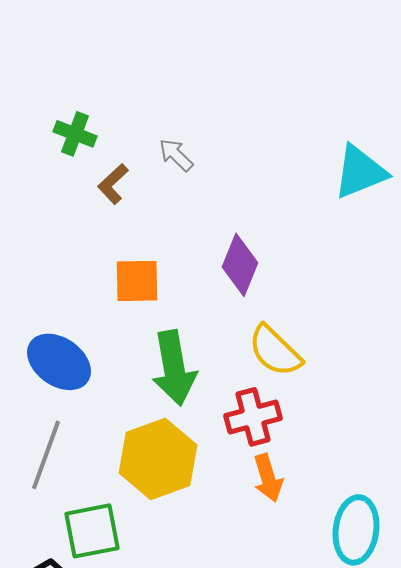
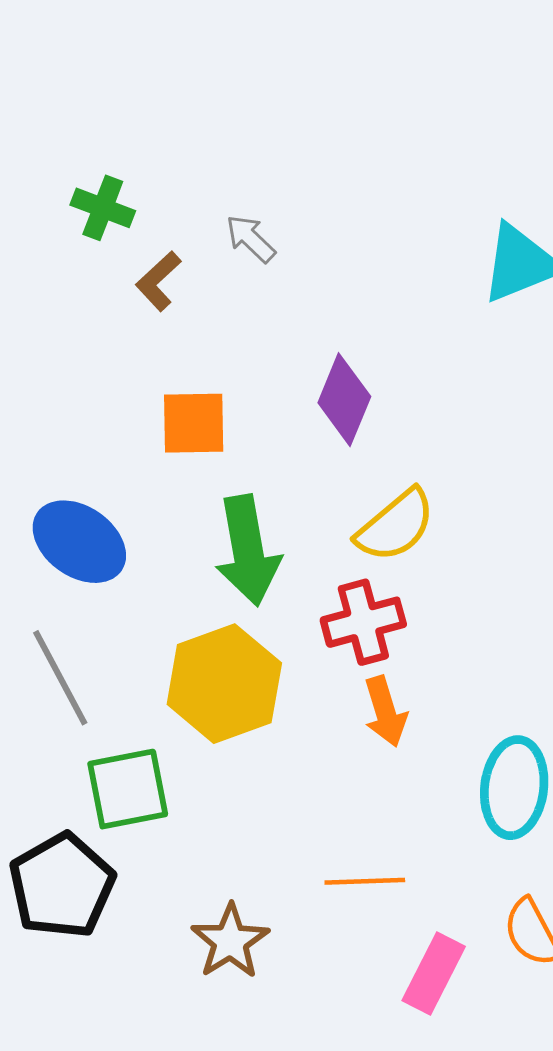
yellow semicircle: (275, 351) -> (396, 526), turned -84
gray line: (46, 455) -> (60, 678), turned -48

